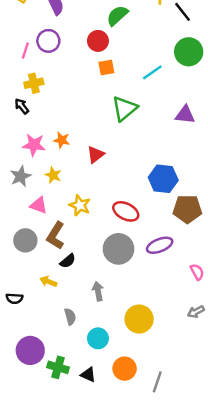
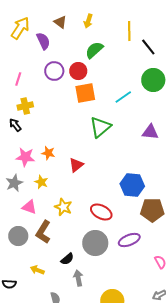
purple circle: (48, 41) -> (54, 71), moved
orange square: (106, 68) -> (85, 93), size x1.5
black semicircle: (68, 261) -> (67, 259), moved

